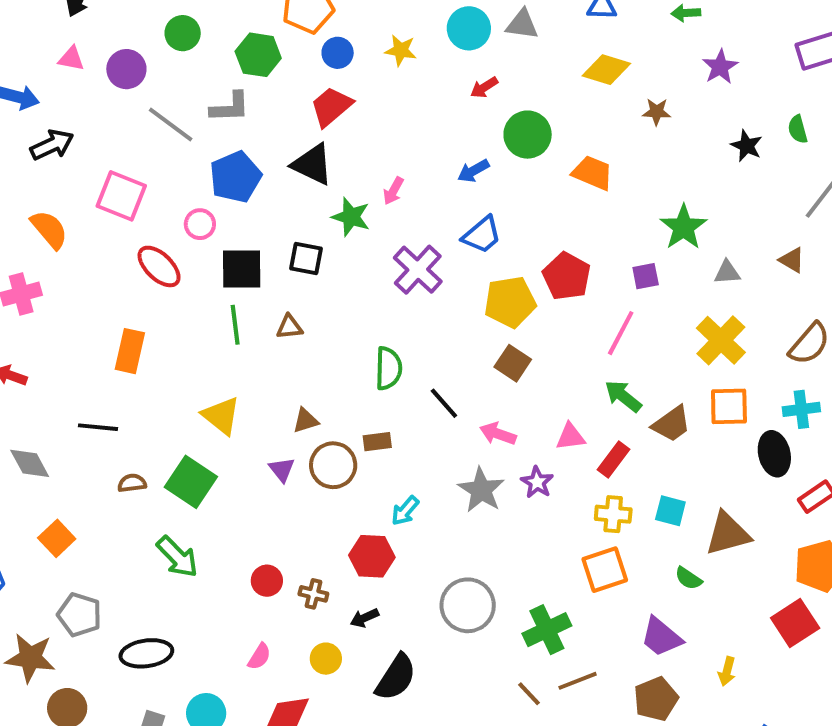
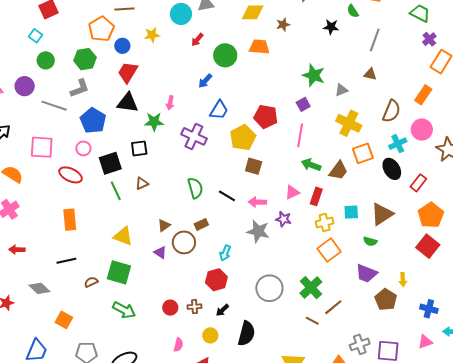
orange trapezoid: (593, 173) -> (259, 47), moved
brown pentagon: (656, 699) -> (386, 300), moved

